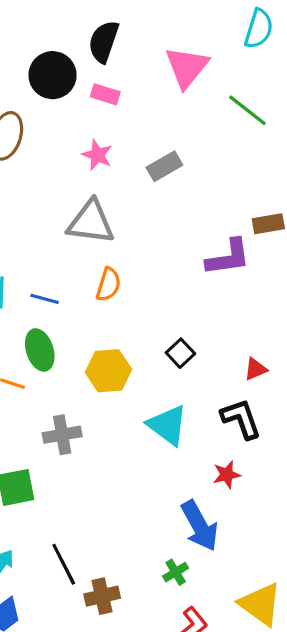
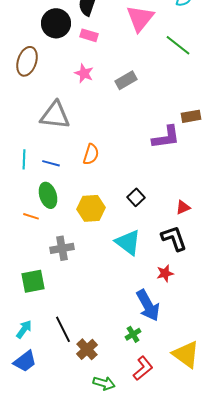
gray triangle: (91, 222) -> (55, 115), moved
brown cross: (102, 596) -> (87, 349), turned -30

